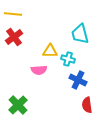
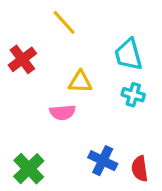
yellow line: (13, 14) -> (64, 22), moved, turned 42
cyan cross: (68, 59) -> (133, 95), moved
blue cross: (78, 80) -> (103, 161), moved

